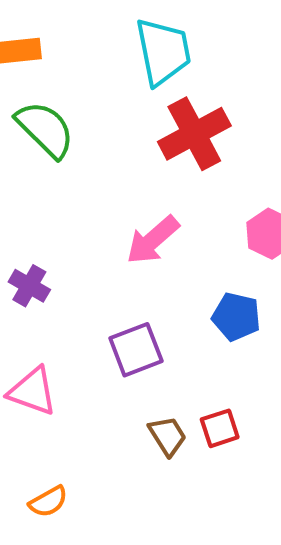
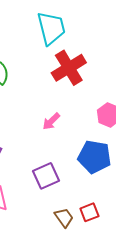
pink arrow: (153, 240) -> (51, 121), size x0.7
blue pentagon: (236, 317) -> (95, 157), size x1.4

